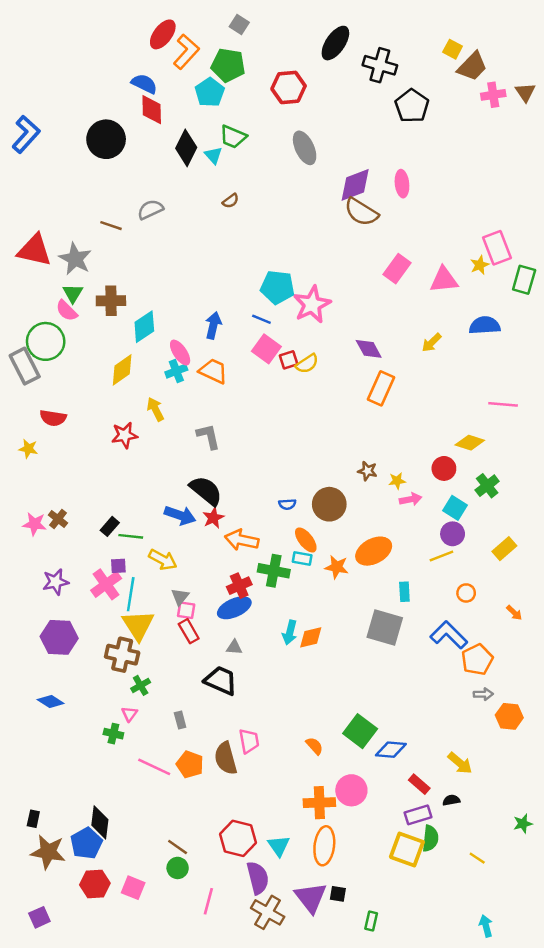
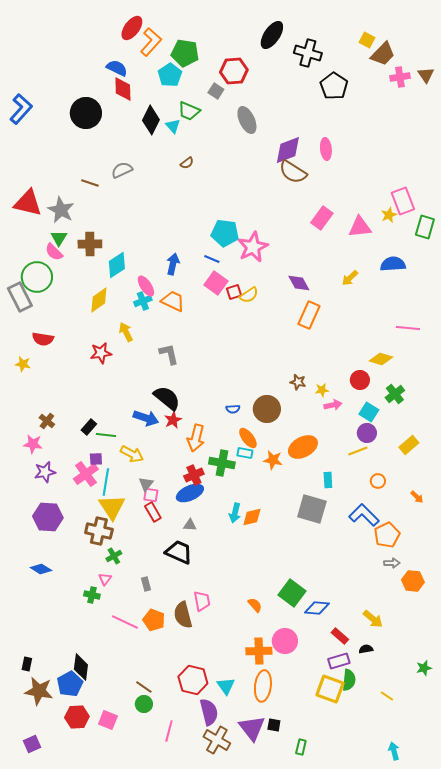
gray square: (239, 25) -> (216, 91), moved
pink star: (35, 524) -> (33, 444), moved
orange arrow: (242, 540) -> (196, 438), turned -88

